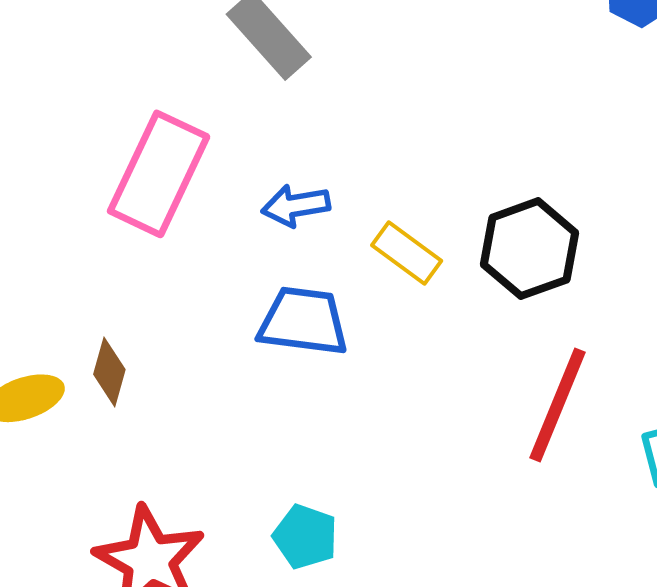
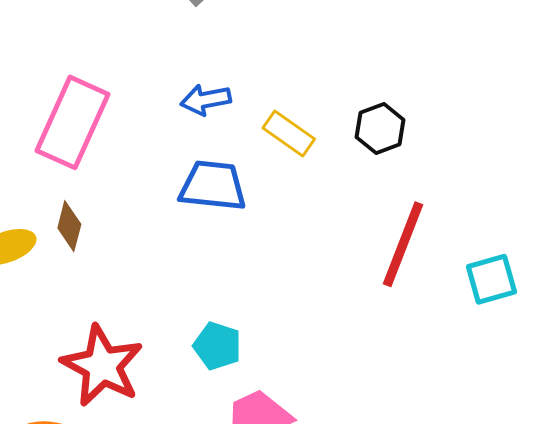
pink rectangle: (159, 174) -> (73, 122), moved
black hexagon: (530, 249) -> (380, 128), size x0.7

